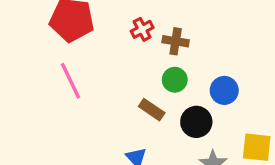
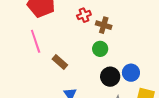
blue circle: (224, 90) -> (131, 73), moved
brown rectangle: (152, 110) -> (60, 62), moved

